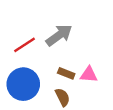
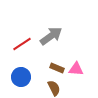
blue circle: (23, 84) -> (21, 77), size x0.7

